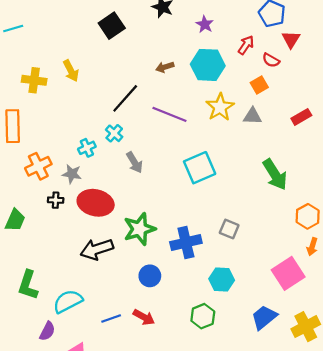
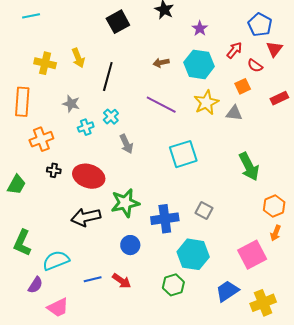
black line: (125, 98) -> (108, 77), moved, turned -32
red rectangle: (301, 117) -> (279, 98), moved
gray star: (72, 174) -> (71, 104), moved
cyan hexagon: (222, 280) -> (193, 254), size x1.4

